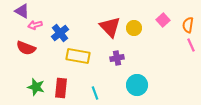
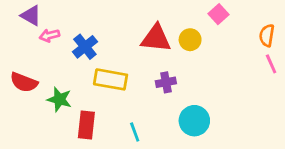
pink square: (163, 20) -> (218, 14), moved
red triangle: (110, 27) -> (156, 38), turned -40
red semicircle: (26, 48) -> (24, 82), moved
green star: (36, 87) -> (59, 99), moved

